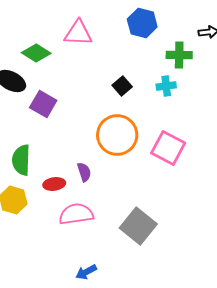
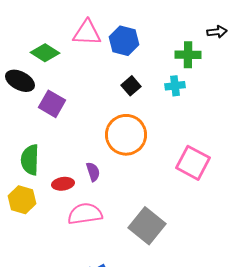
blue hexagon: (142, 23) -> (124, 41), moved
pink square: (168, 148) -> (193, 163), moved

